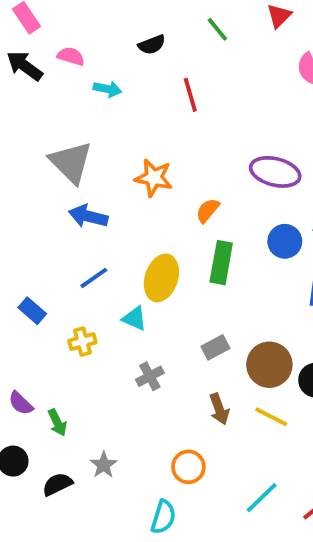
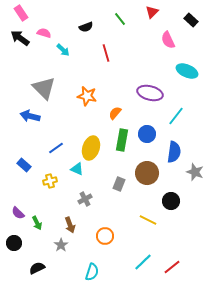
cyan arrow: (107, 89) -> (63, 50), turned 32
blue arrow: (88, 216) -> (30, 116), moved
blue circle: (285, 241) -> (147, 134), moved
gray rectangle: (215, 347) -> (119, 184), turned -40
brown circle: (269, 365) -> (147, 173), moved
brown arrow: (219, 409) -> (70, 225), moved
orange circle: (188, 467) -> (105, 236), moved
black semicircle: (57, 484) -> (37, 268), moved

